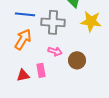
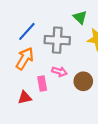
blue line: (25, 14) -> (27, 31), turned -54
pink rectangle: (41, 70) -> (42, 83), moved

